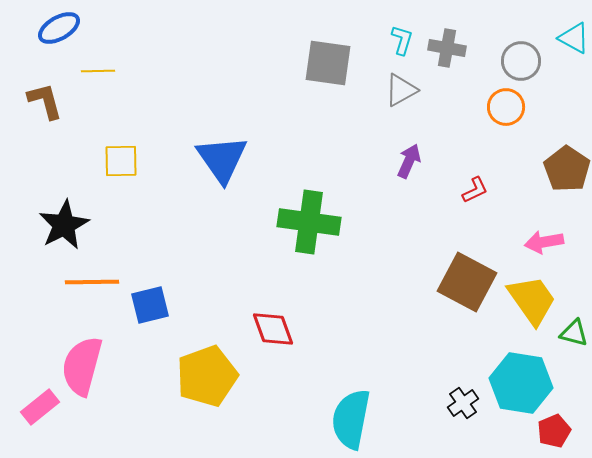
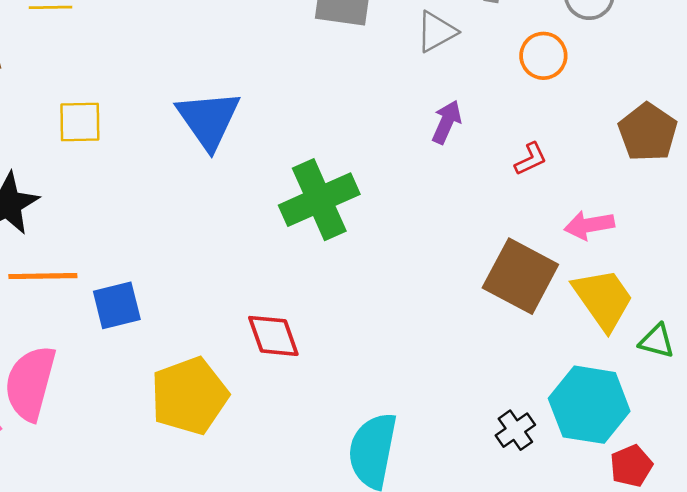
orange circle: (506, 107) -> (543, 56), moved
green cross: (309, 222) -> (319, 200), turned -32
pink arrow: (544, 242) -> (589, 225), moved

